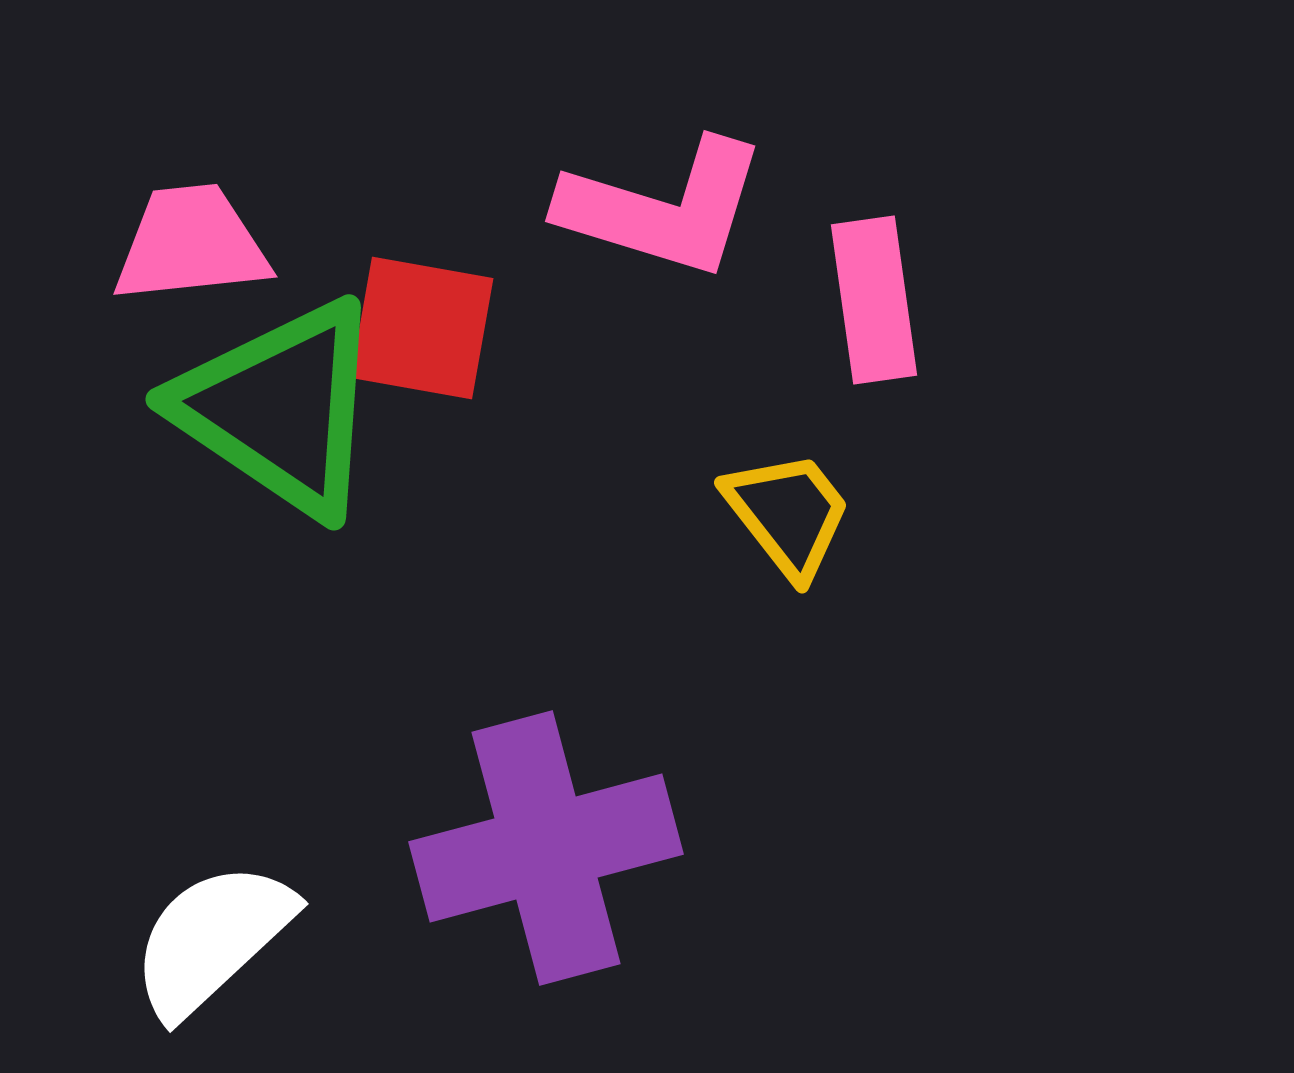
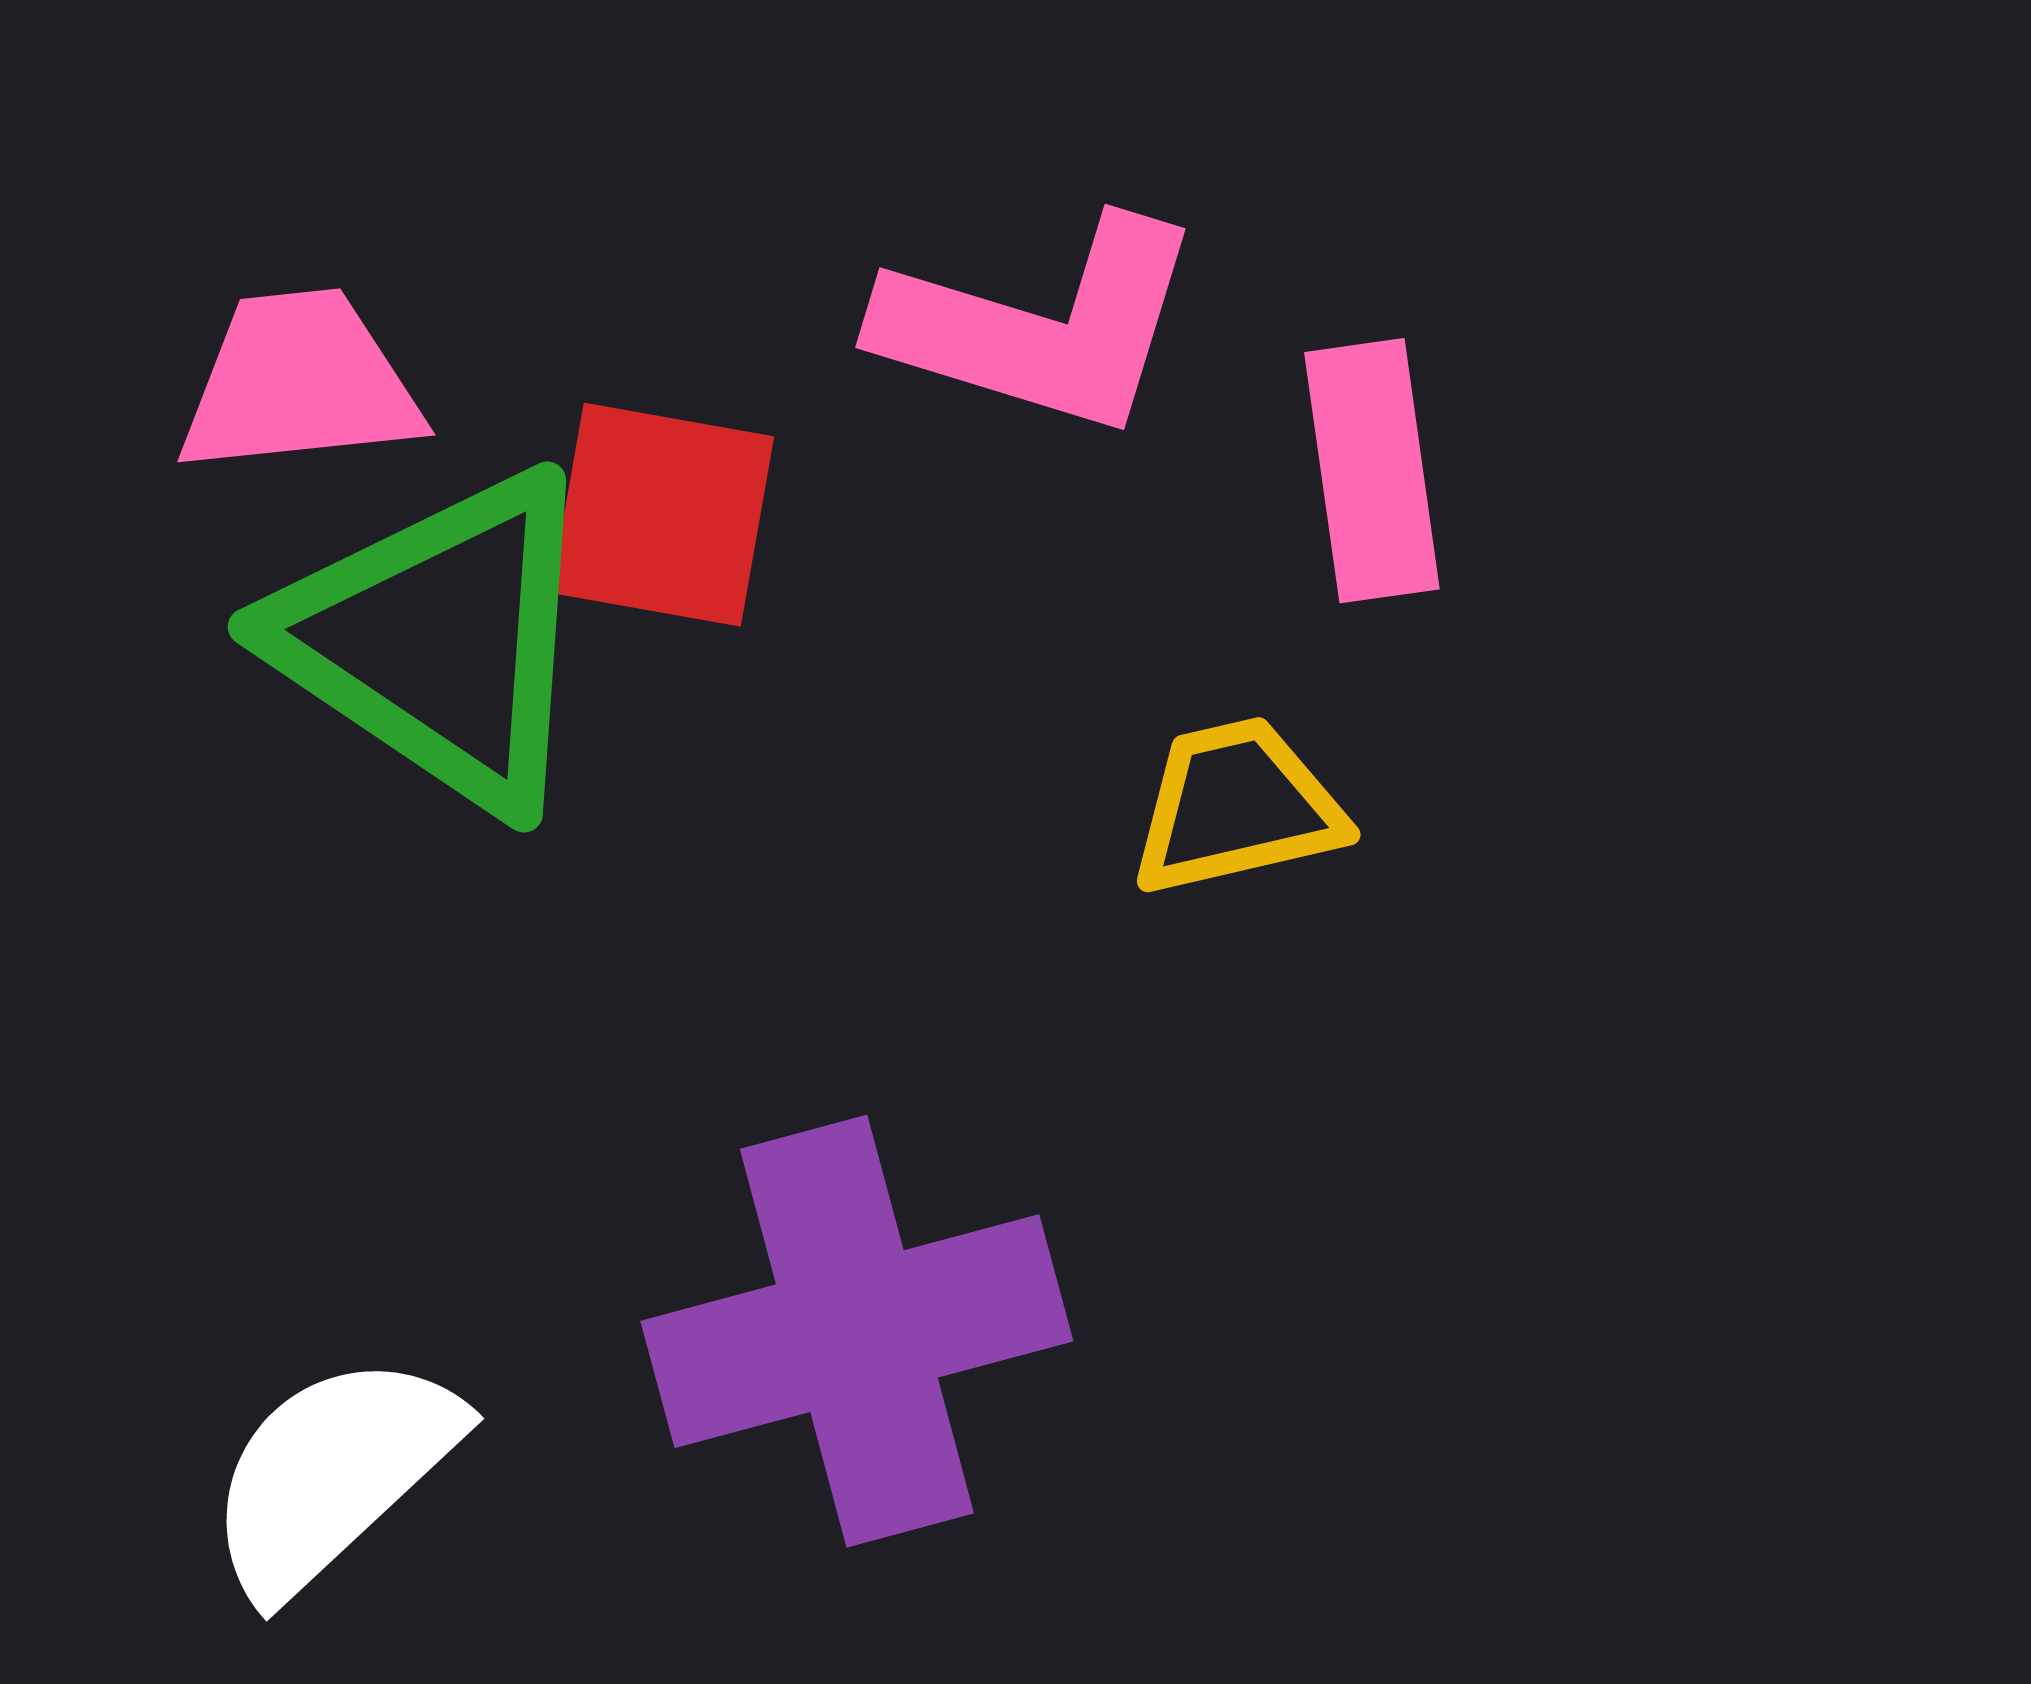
yellow trapezoid: (788, 514) -> (1237, 807), turned -65

